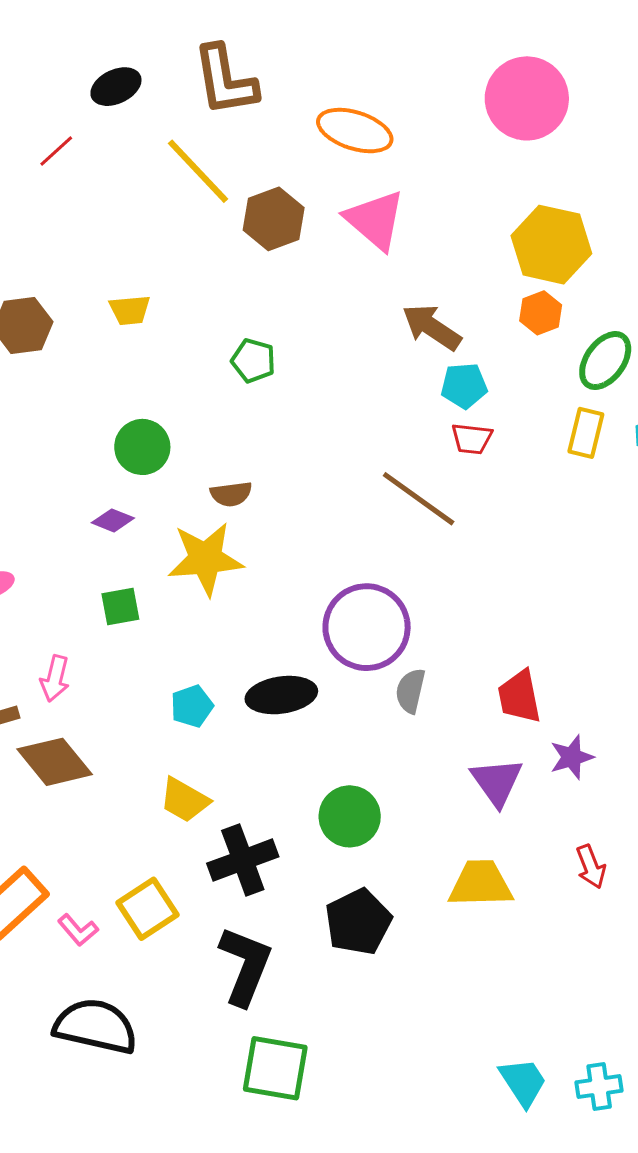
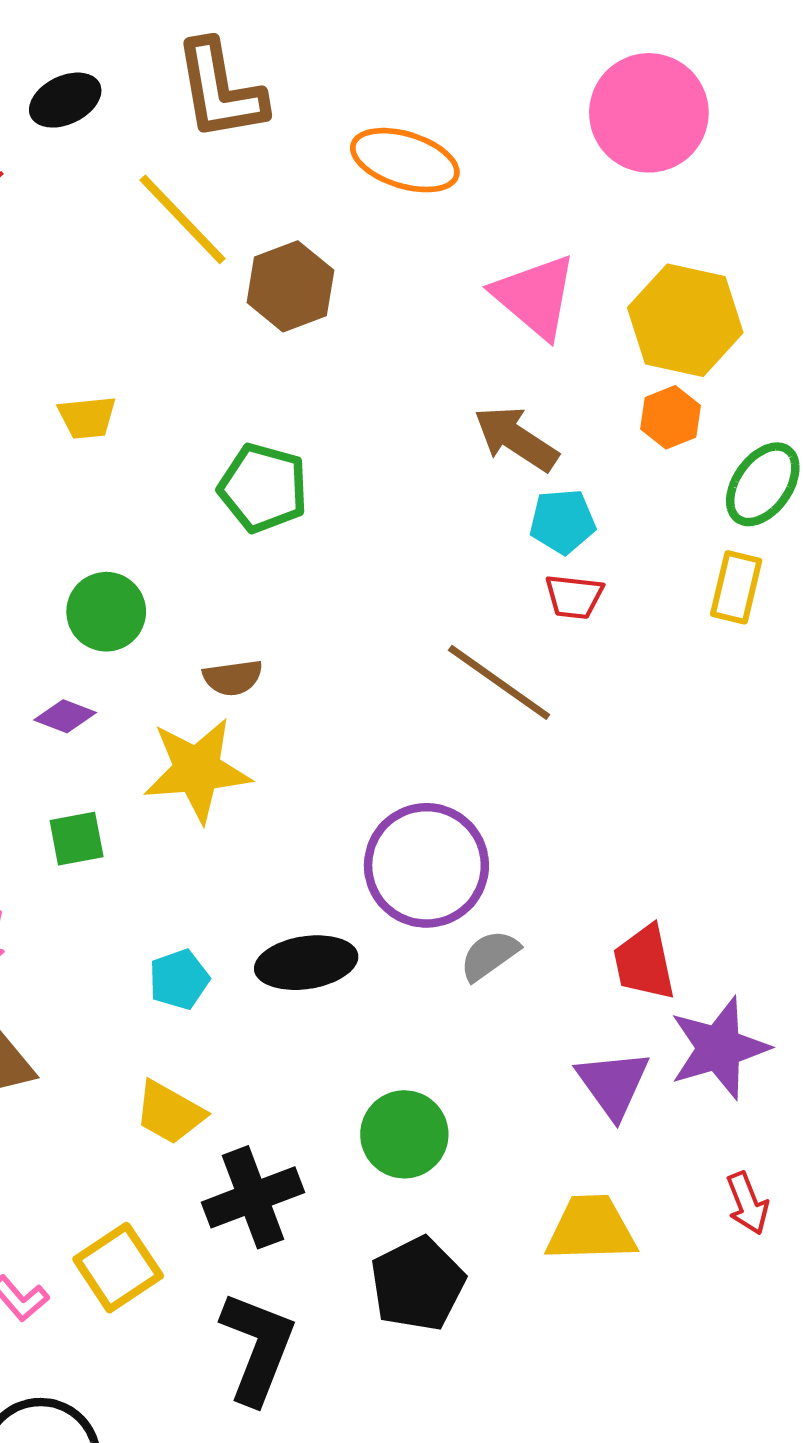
pink triangle: (375, 220) -> (535, 296), moved
green pentagon: (253, 361) -> (263, 488), size x1.4
gray semicircle: (410, 691) -> (489, 955), turned 42
purple star: (572, 757) -> (719, 1048), size x1.6

